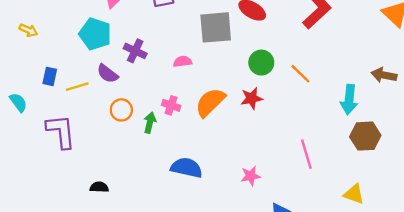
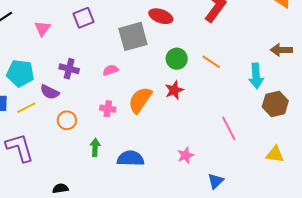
cyan pentagon: (95, 34) -> (20, 73), moved
green arrow: (150, 123) -> (95, 147), moved

